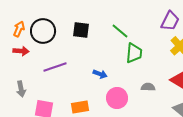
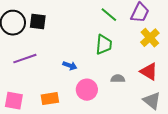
black square: (81, 30) -> (38, 22), moved
green line: (120, 31) -> (109, 15), moved

